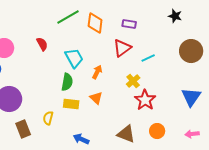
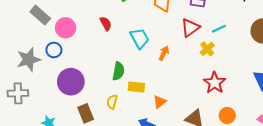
cyan line: (148, 58) -> (219, 29), moved
yellow cross: (133, 81) -> (207, 49), moved
green semicircle: (67, 82) -> (118, 71), moved
orange triangle: (96, 98) -> (160, 102), moved, turned 40

